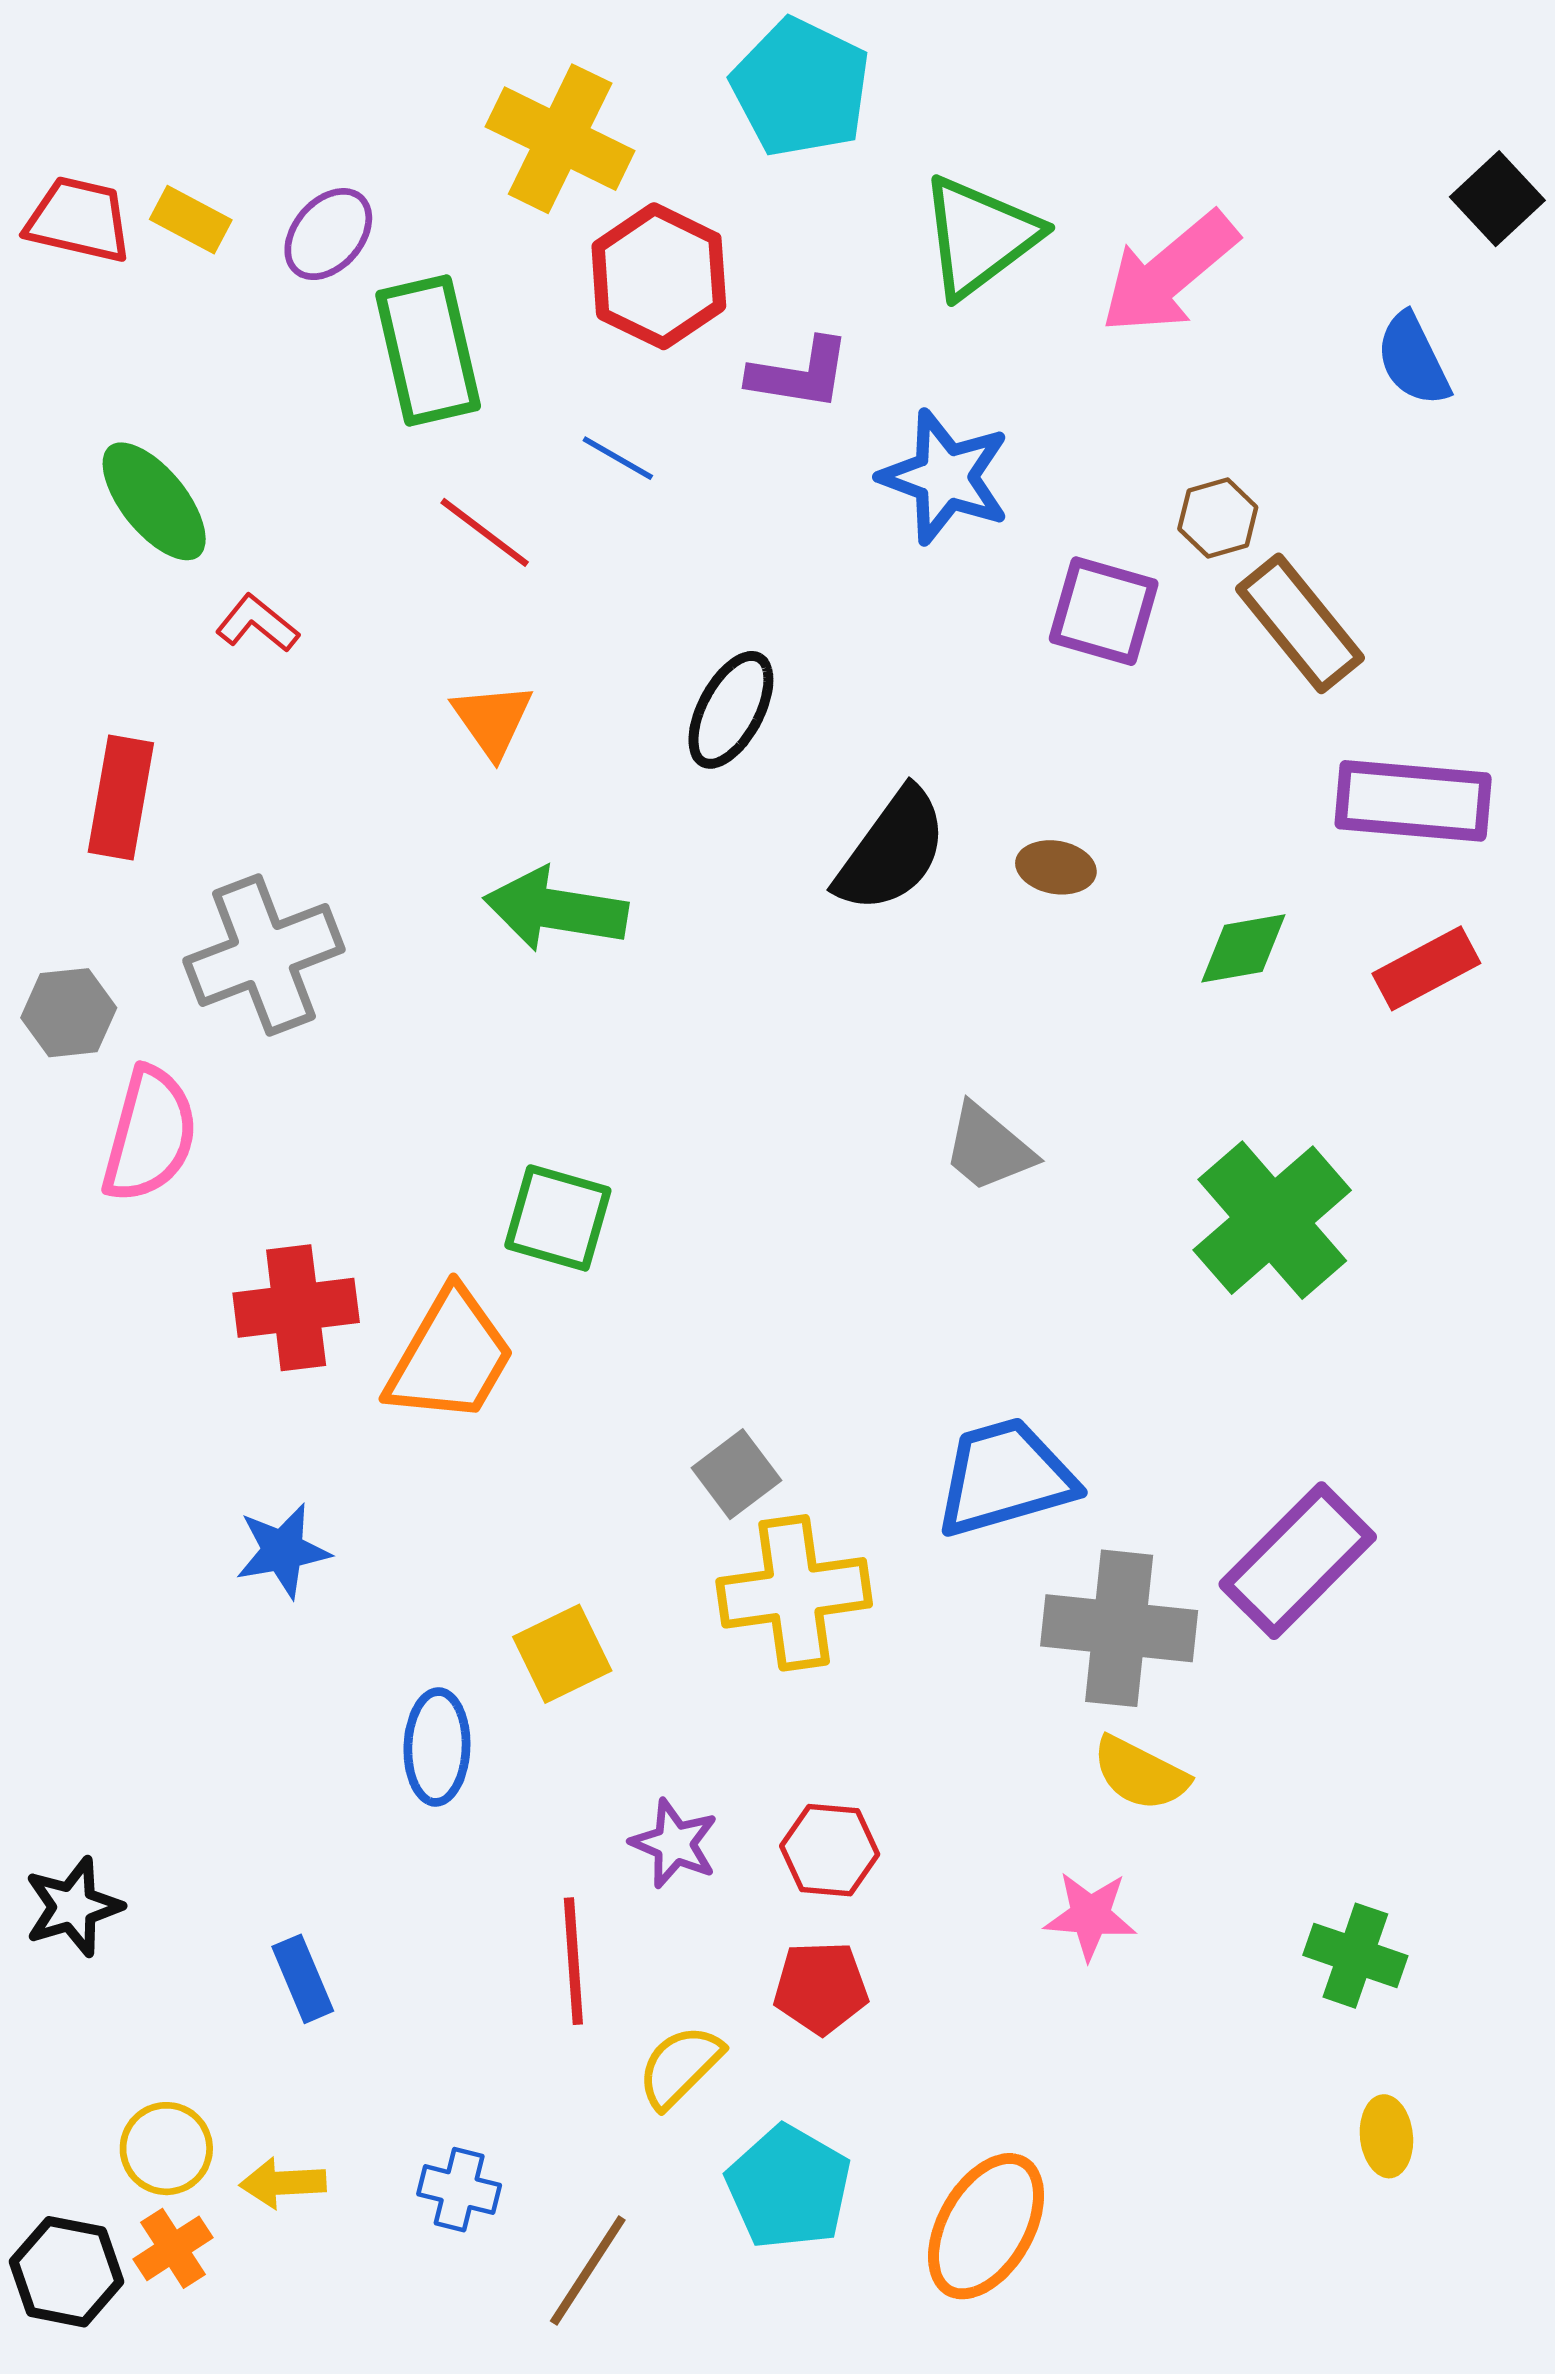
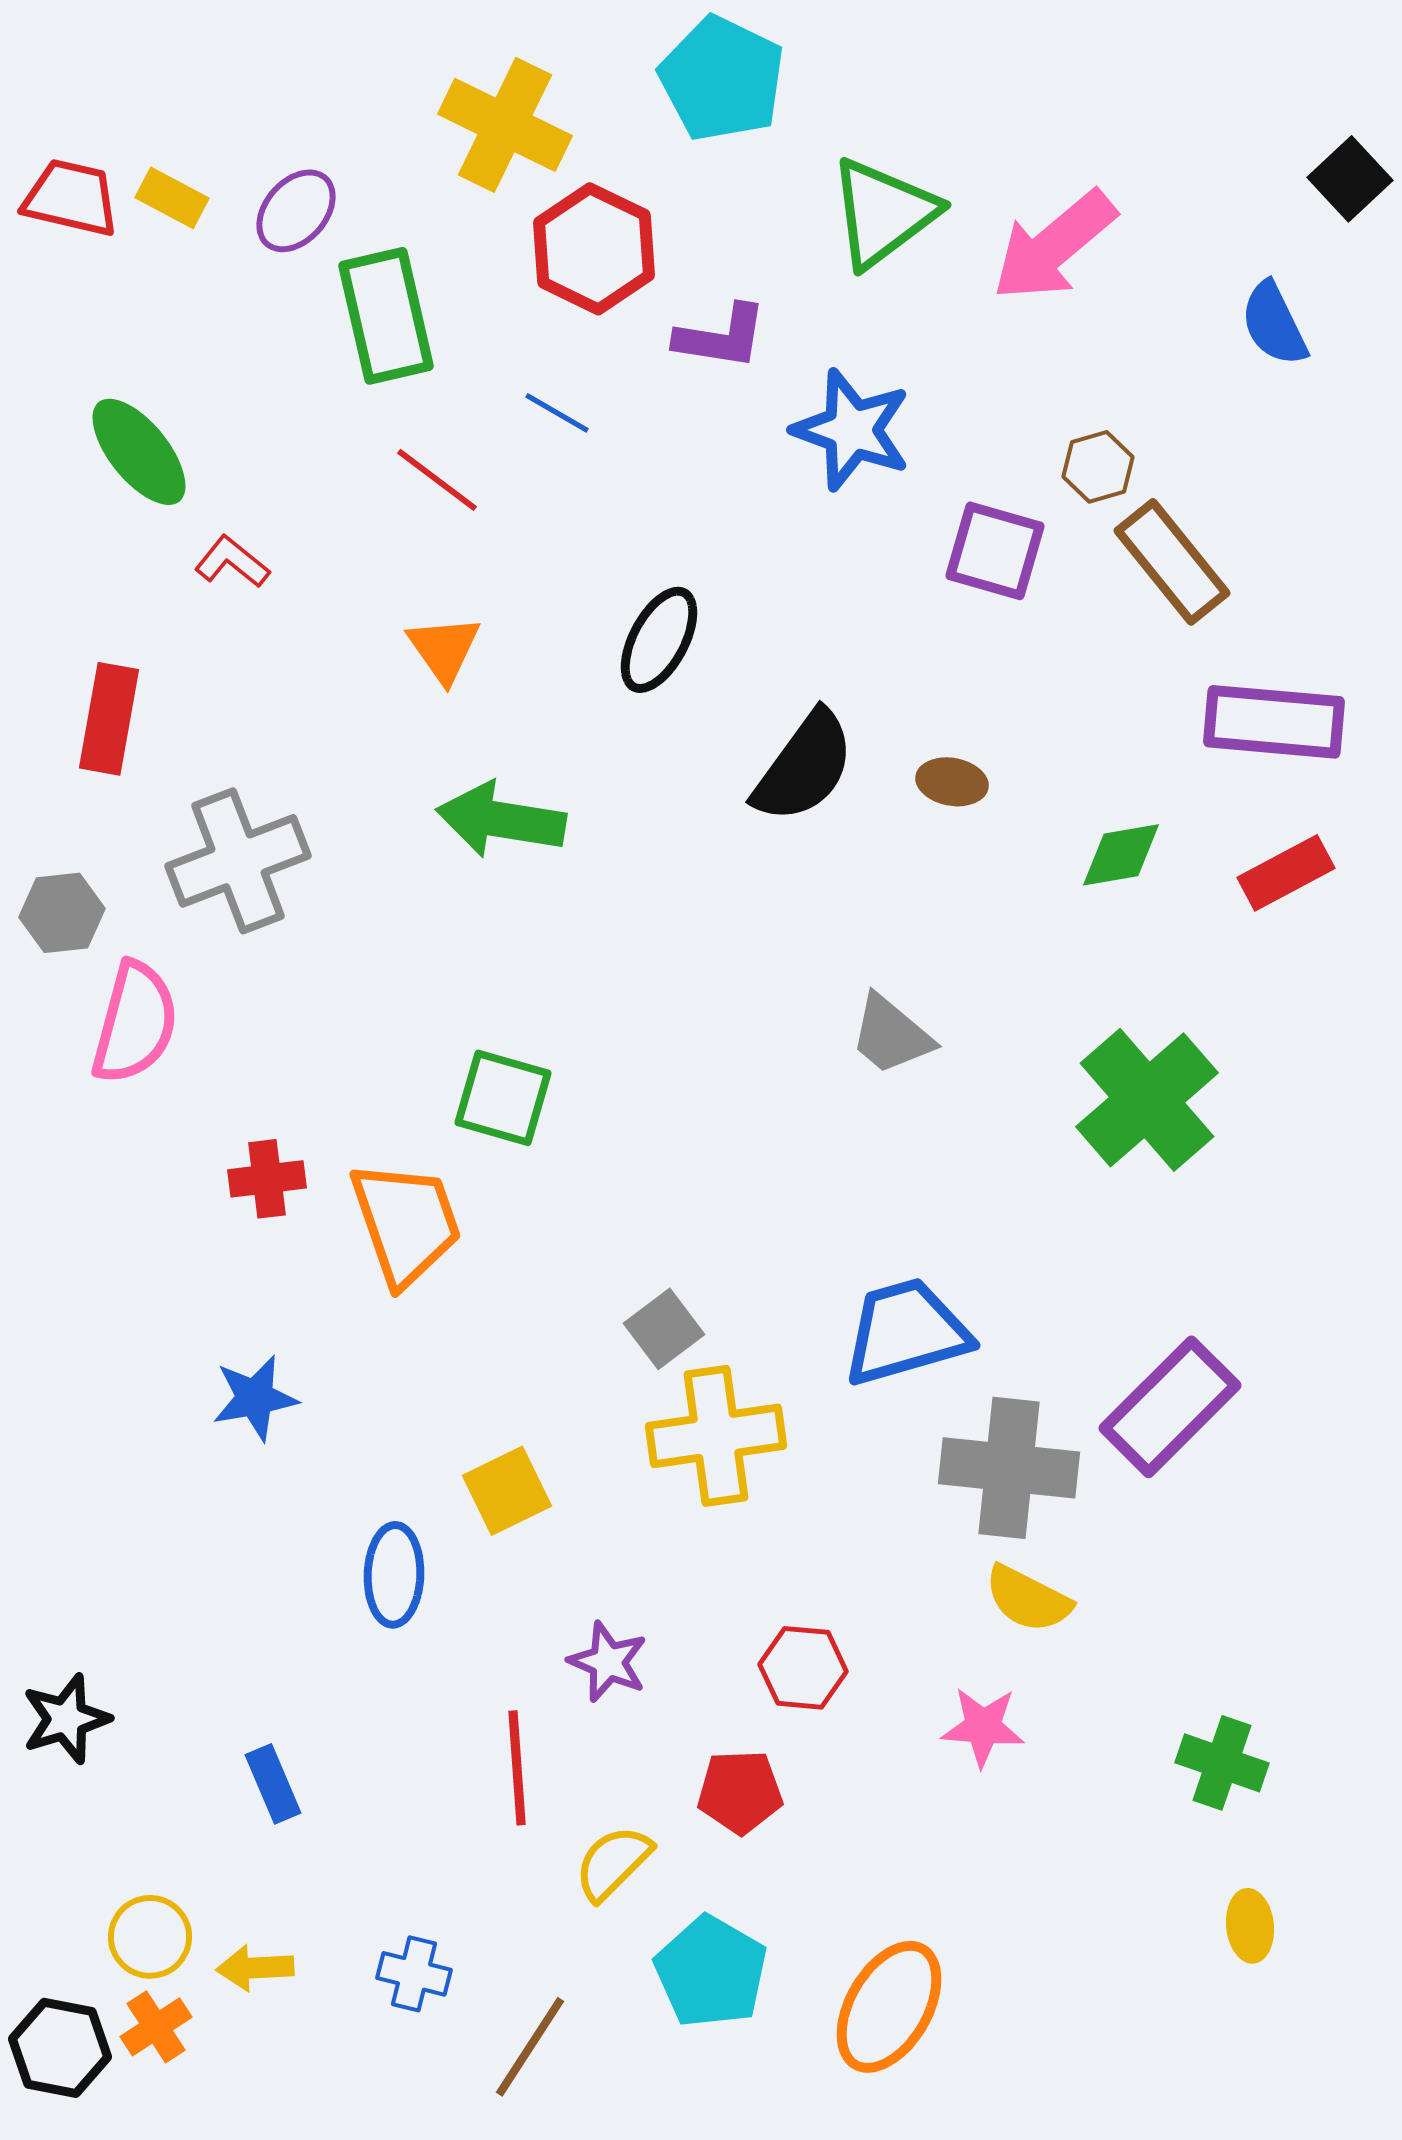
red cross: (296, 1308) -> (267, 1179), size x0.7
orange trapezoid: (450, 1357) -> (406, 1223), turned -49
red hexagon: (830, 1850) -> (803, 1668), moved

